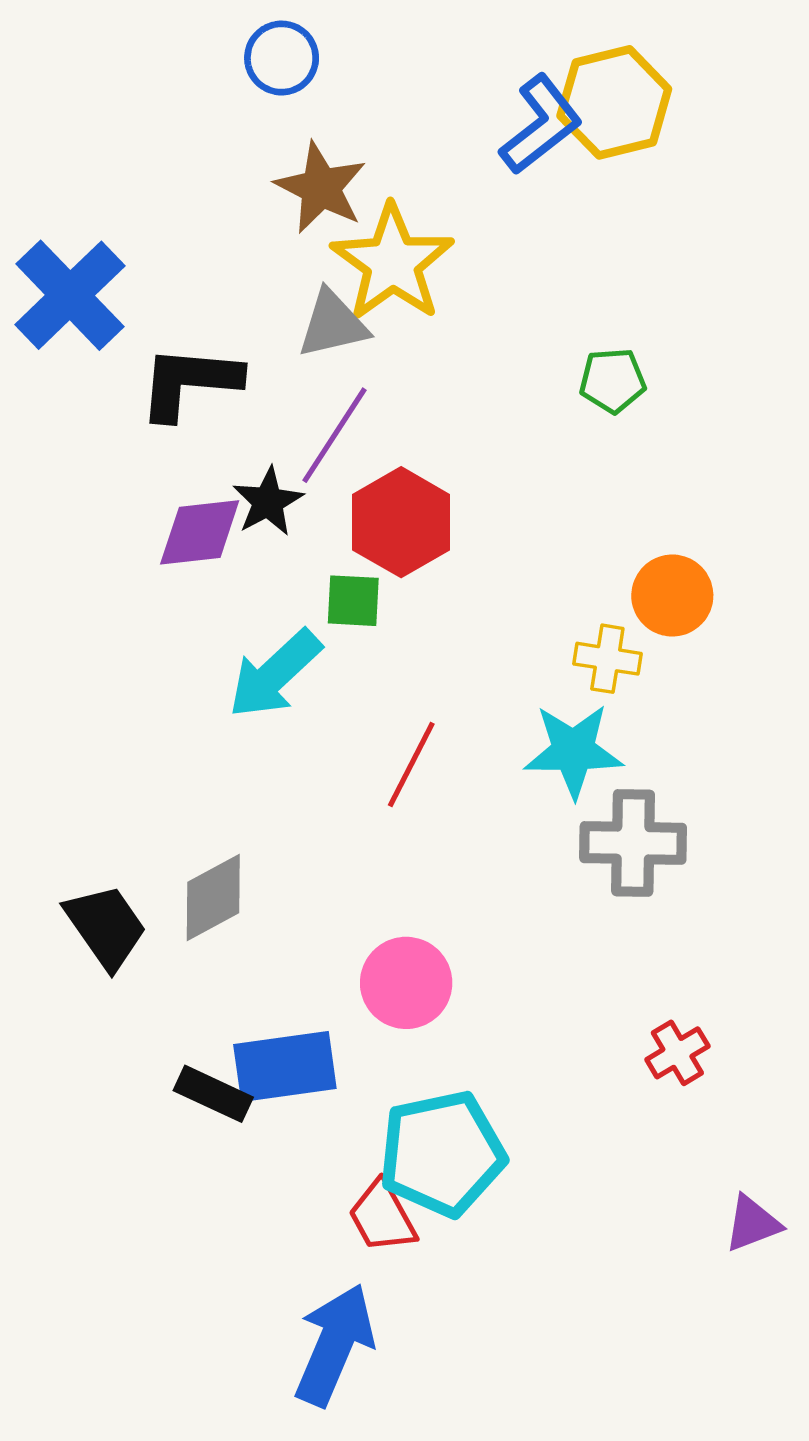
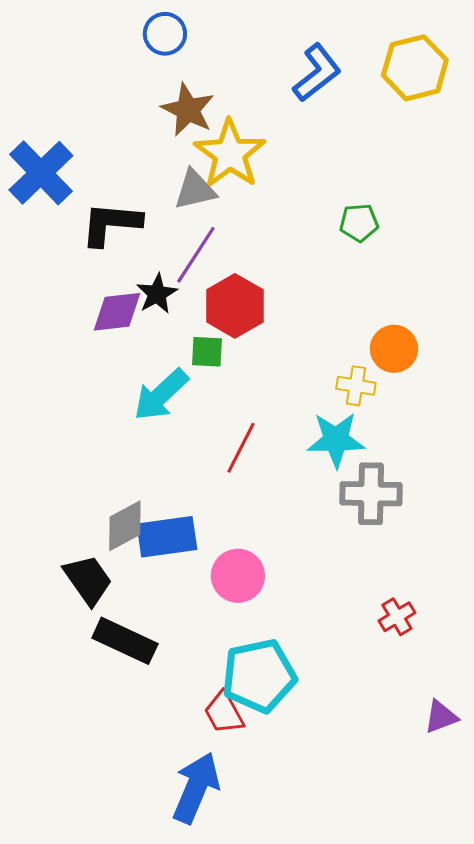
yellow hexagon: (614, 102) -> (415, 68), moved
black trapezoid: (106, 927) -> (88, 580), moved
blue rectangle: (285, 1067) -> (167, 537), moved
black rectangle: (213, 1094) -> (125, 641), size x1.4

